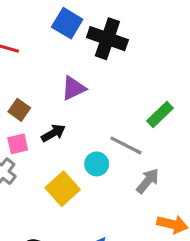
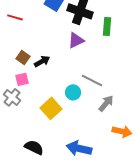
purple triangle: (73, 88) -> (76, 40), moved
green rectangle: (160, 114) -> (107, 26), moved, turned -42
black arrow: (53, 133) -> (42, 61), moved

